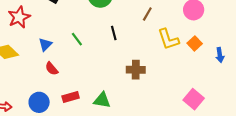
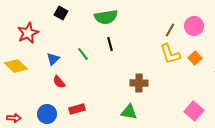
brown line: (147, 14) -> (170, 30), moved
black line: (114, 33) -> (110, 44), moved
green triangle: (102, 100) -> (129, 112), moved

